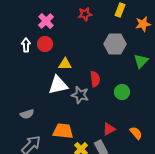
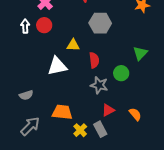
gray hexagon: (115, 44) -> (100, 23), moved
green triangle: (141, 61) -> (140, 53), moved
yellow triangle: (65, 64) -> (73, 45), moved
gray star: (80, 95) -> (99, 85), moved

